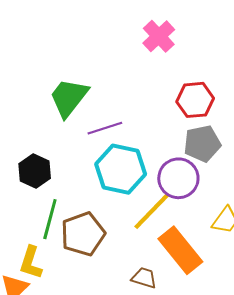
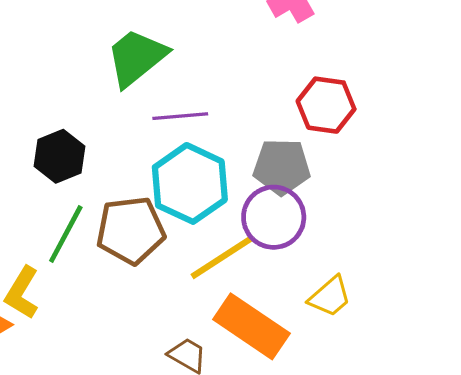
gray pentagon: (202, 144) -> (282, 167), moved
brown pentagon: (83, 234) -> (131, 230), moved
orange rectangle: (180, 250) -> (251, 326), turned -30

